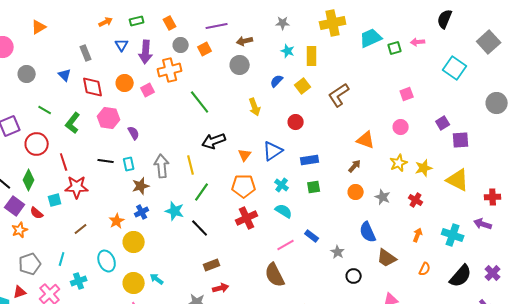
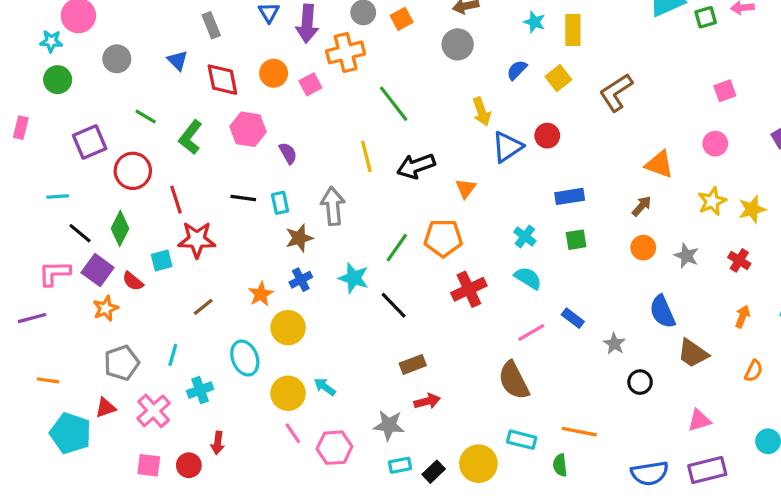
blue triangle: (273, 151) -> (507, 147), moved
yellow line: (191, 165) -> (366, 156), moved
orange pentagon: (244, 186) -> (443, 238), moved

